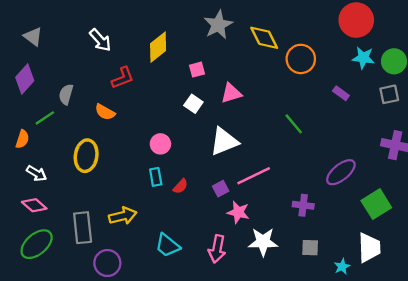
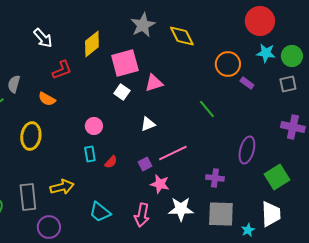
orange circle: (301, 59) -> (228, 64), moved
pink square: (197, 70) -> (125, 63), size x2.0
white triangle: (224, 142) -> (148, 124), size x0.6
purple ellipse: (341, 172) -> (247, 150), turned -36
gray square: (310, 248) -> (221, 214), size x1.8

